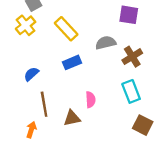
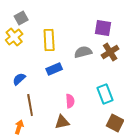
yellow rectangle: (66, 29) -> (49, 40), turned 40
brown cross: (132, 57) -> (110, 52), moved
brown triangle: (72, 118) -> (62, 122), moved

